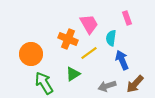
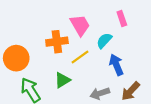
cyan semicircle: (111, 38) -> (104, 41), turned 35
orange cross: (68, 39) -> (57, 42), turned -30

